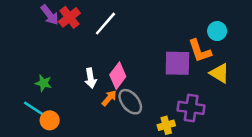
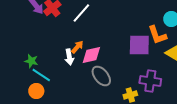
pink diamond: (118, 76) -> (91, 55), turned 40
orange arrow: (109, 98) -> (77, 47), moved
cyan line: (35, 109) -> (41, 75), moved

